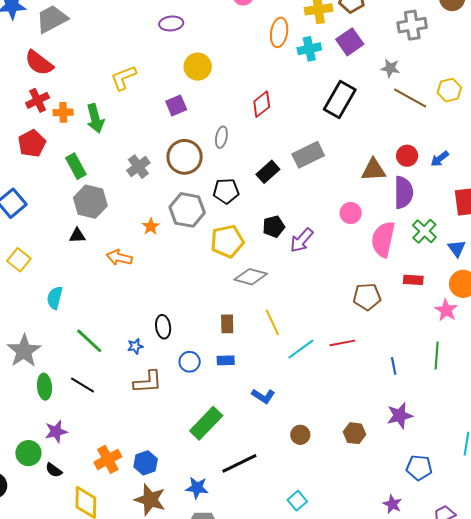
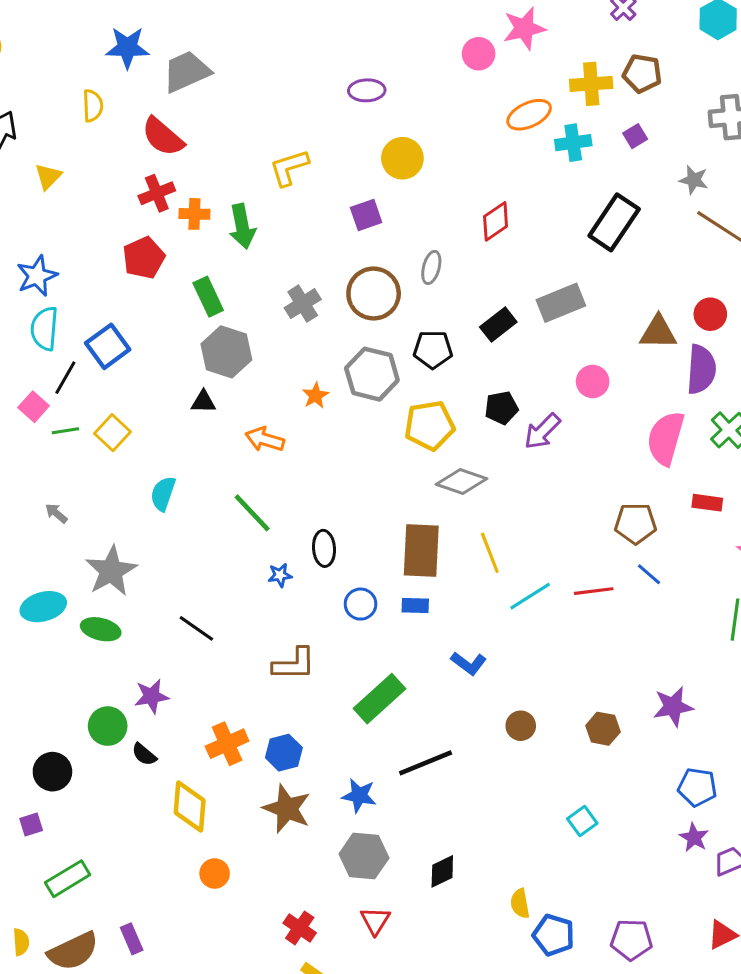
orange ellipse: (279, 32) -> (529, 115), turned 52
purple square: (350, 42) -> (635, 136), size x0.6
pink circle: (351, 213) -> (593, 381), moved
brown rectangle: (227, 324) -> (421, 551), size x1.8
green line: (89, 341) -> (252, 513), moved
blue line: (394, 366) -> (649, 574), moved, turned -42
brown L-shape: (148, 382) -> (294, 664), moved
green ellipse: (44, 387) -> (101, 629), moved, turned -75
cyan square: (297, 501) -> (582, 821), moved
purple star: (392, 504) -> (694, 838), moved

